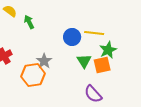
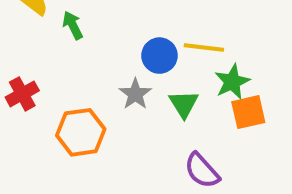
gray star: (44, 61) -> (135, 94), moved
orange square: (102, 65) -> (248, 112), moved

